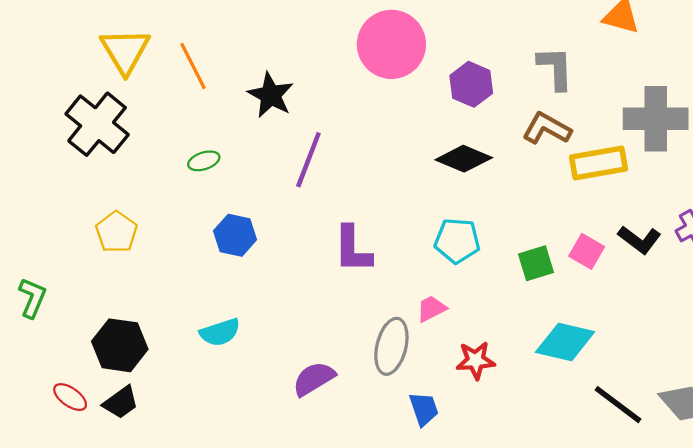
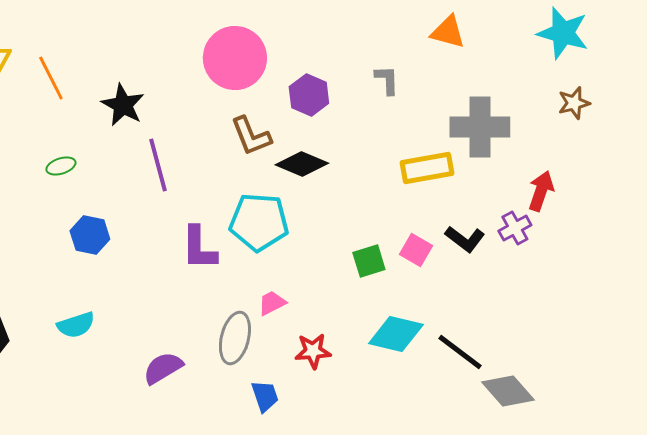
gray L-shape: (555, 68) -> (387, 80), size x0.7
brown L-shape: (547, 129) -> (251, 136), moved, turned -141
purple line: (308, 160) -> (158, 165), turned -36
cyan pentagon: (457, 241) -> (259, 222), moved, size x1.4
black line: (618, 405) -> (460, 352), moved

